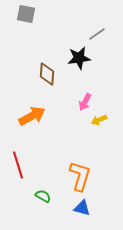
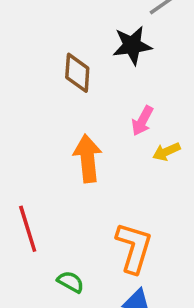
orange arrow: (32, 116) -> (88, 158), moved, turned -68

